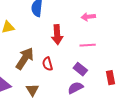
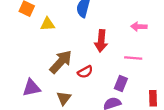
red semicircle: (48, 64) -> (85, 72), turned -112
purple rectangle: (80, 69) -> (121, 83), turned 64

